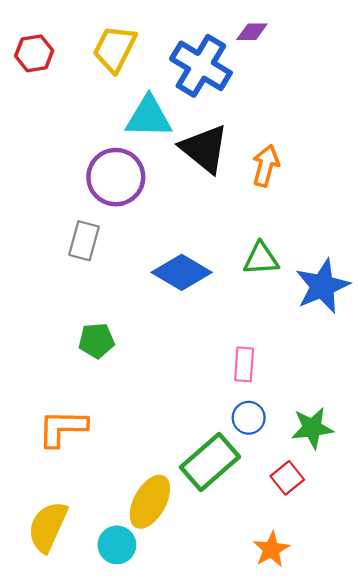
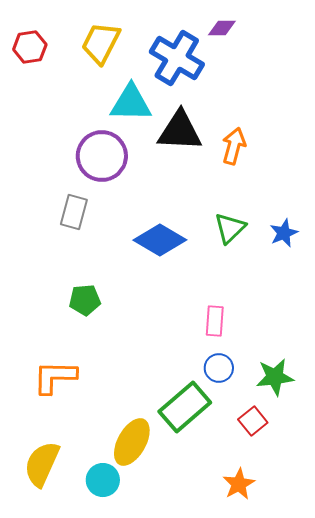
black triangle: (204, 149) -> (180, 131), turned -36
green triangle: (261, 259) -> (230, 228), turned -40
blue star: (322, 286) -> (284, 233), moved, size x0.6

